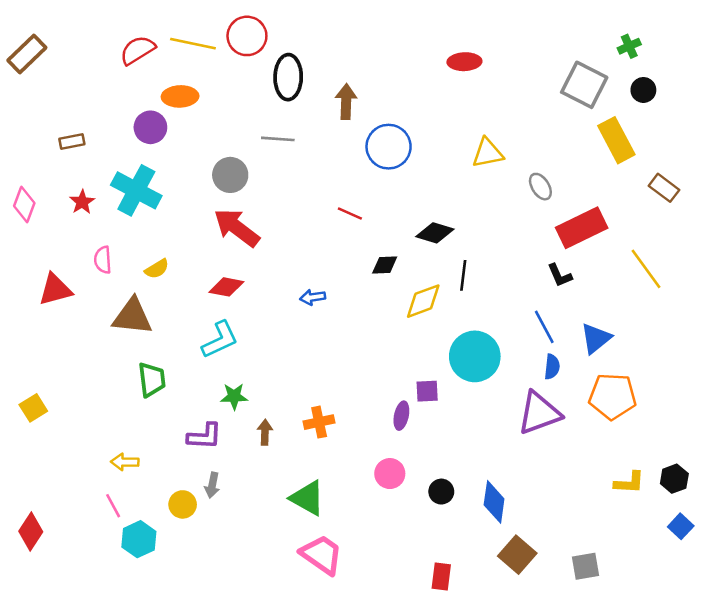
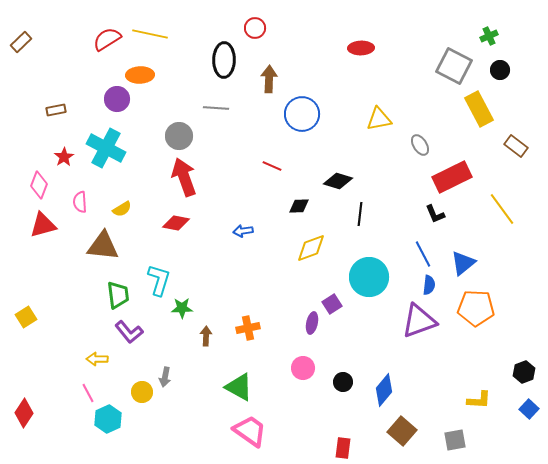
red circle: (247, 36) -> (255, 28), moved, size x0.7
brown rectangle: (27, 54) -> (21, 42), size x0.7
pink diamond: (24, 205) -> (39, 185), moved
red arrow: (237, 228) -> (184, 177), turned 33
yellow diamond: (423, 301) -> (311, 248), moved
cyan L-shape: (220, 340) -> (159, 280), moved, turned -48
purple square: (427, 391) -> (332, 304), turned -30
purple L-shape: (204, 436) -> (129, 332), moved, turned 48
yellow L-shape: (629, 483) -> (479, 400), moved
blue diamond: (494, 502) -> (384, 390), turned 32

